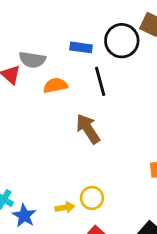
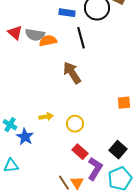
gray semicircle: (32, 60) -> (35, 35), moved
yellow arrow: (65, 207) -> (46, 117), moved

